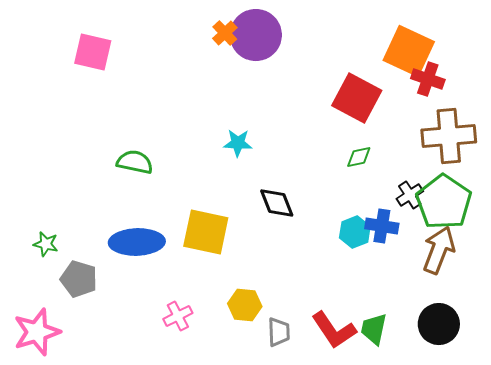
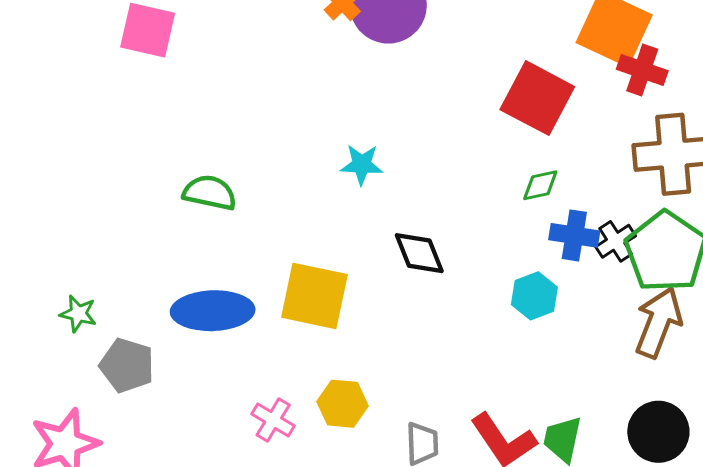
blue cross: (382, 226) -> (574, 235), moved
yellow hexagon: (245, 305) -> (342, 404), moved
pink cross: (178, 316) -> (273, 420), turned -32

